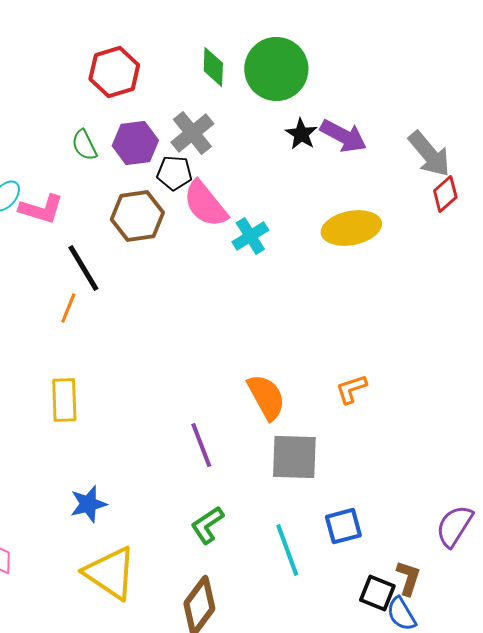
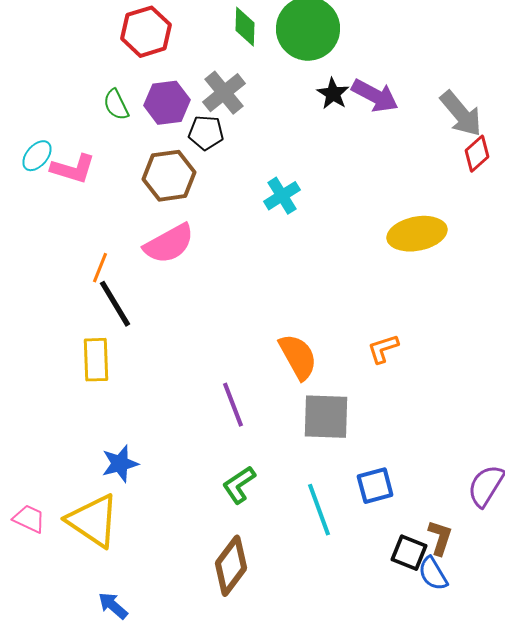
pink semicircle: (205, 204) -> (169, 244), moved, turned -80
yellow ellipse: (351, 228) -> (417, 234), moved
black line: (83, 268) -> (115, 304), moved
yellow triangle: (110, 573) -> (93, 521), moved

